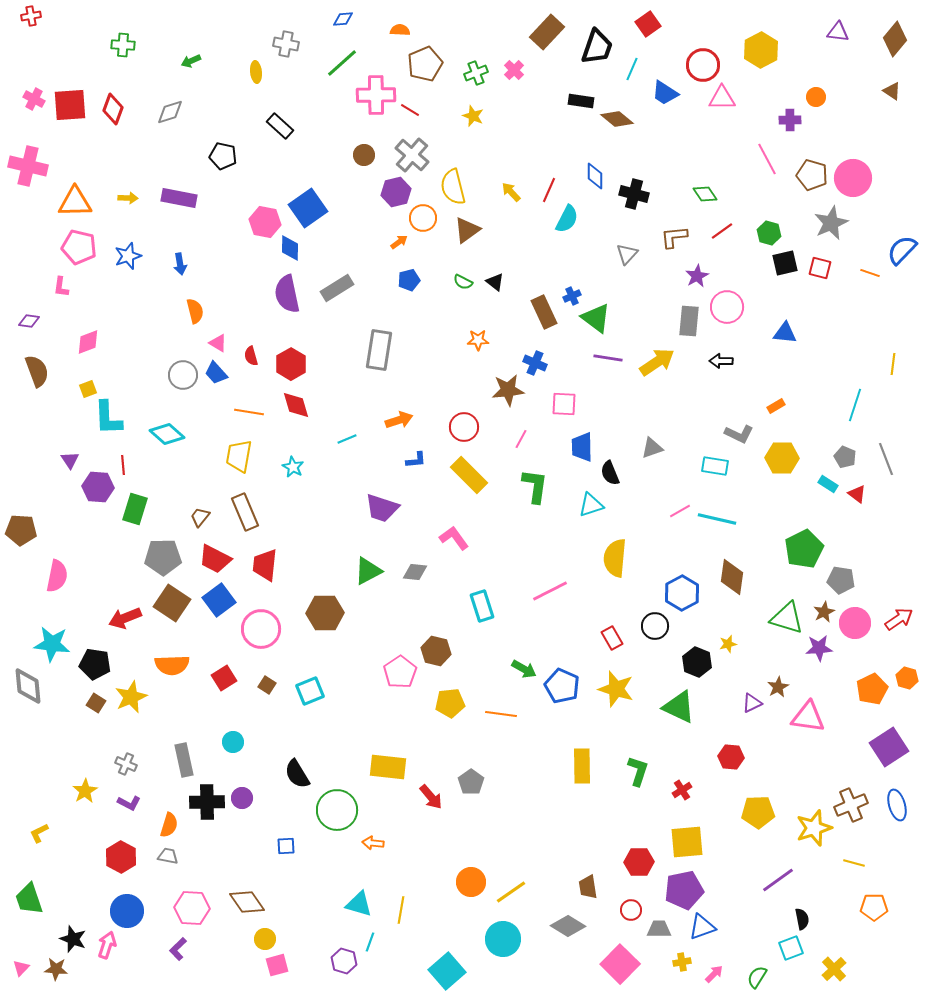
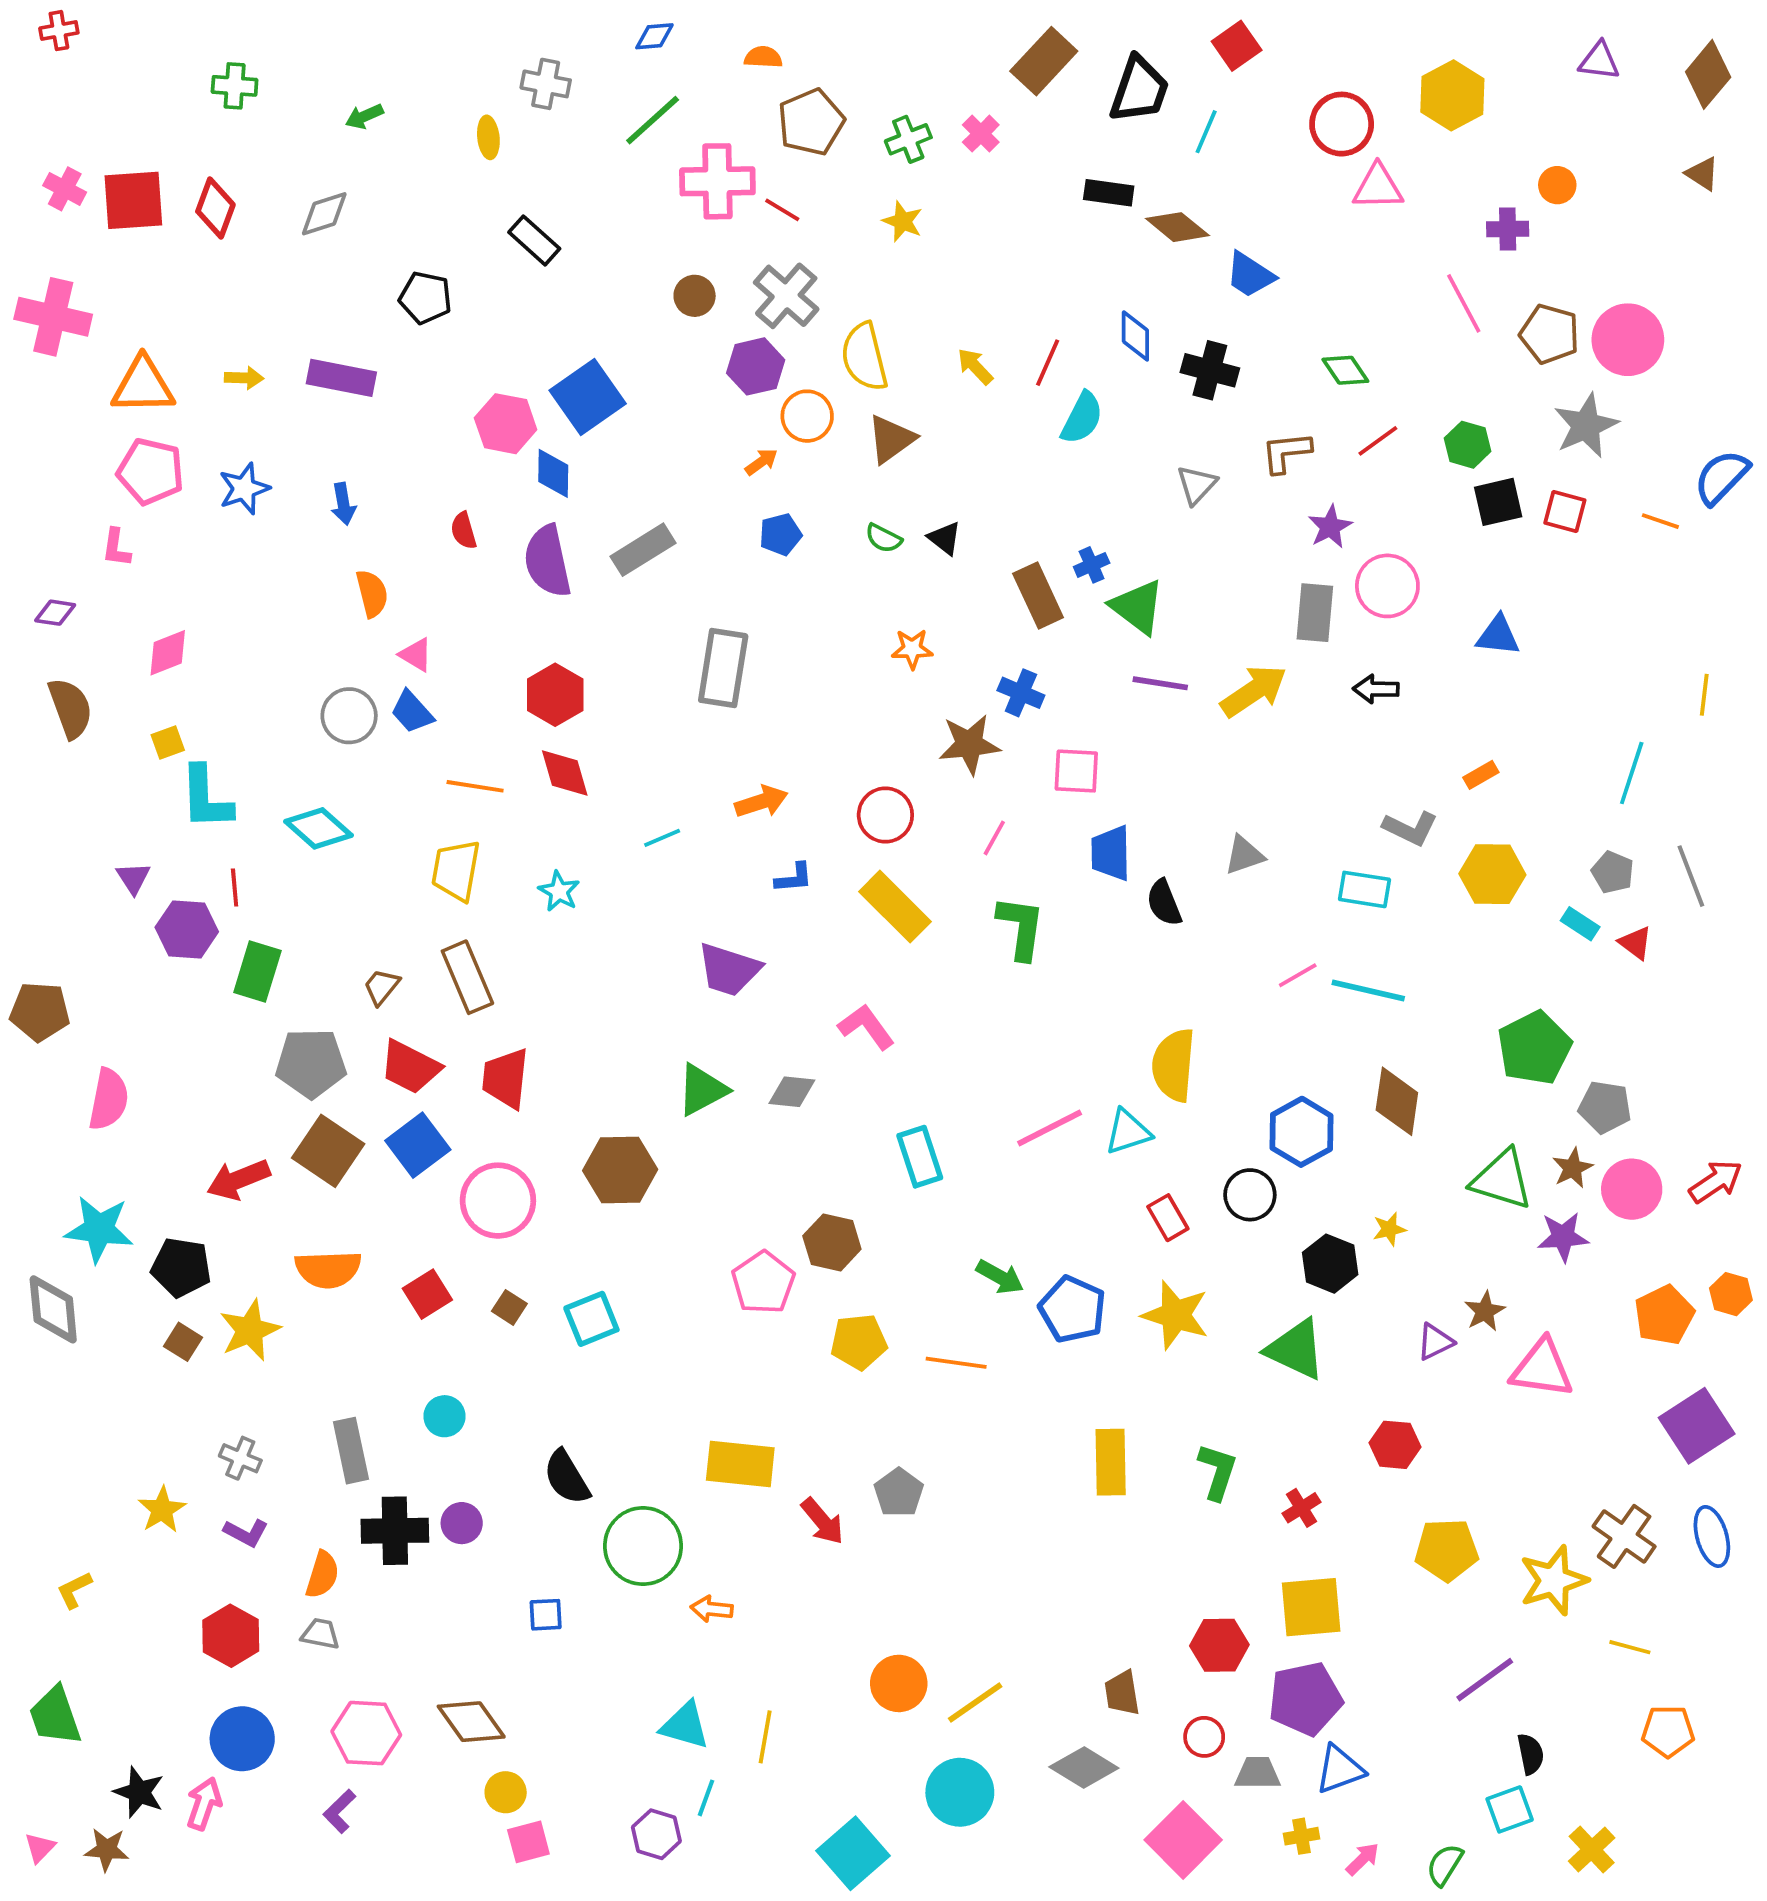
blue trapezoid: (665, 93) -> (1250, 275), moved
red semicircle: (251, 356) -> (464, 531), moved
cyan triangle: (591, 505) -> (1128, 1132), moved
brown cross: (851, 805) -> (1624, 1536), turned -32

